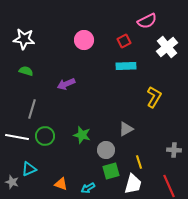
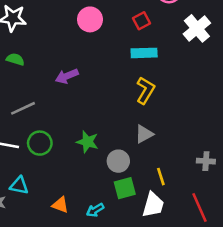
yellow L-shape: (154, 97) -> (145, 90), moved
gray line: (32, 109) -> (23, 108), turned 48
cyan triangle: (29, 169) -> (19, 186), turned 35

